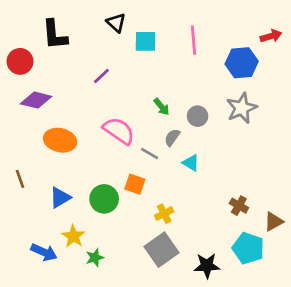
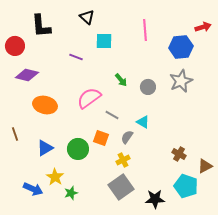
cyan square: (145, 41) -> (104, 41), moved
purple line: (101, 76) -> (76, 57), turned 64
pink semicircle: (119, 131) -> (89, 98), turned -70
gray semicircle: (172, 137) -> (127, 137), moved

